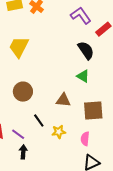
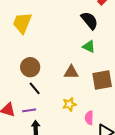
black line: (39, 120) -> (35, 88), moved
purple line: (18, 134) -> (29, 110), turned -40
pink semicircle: (85, 139) -> (89, 118), moved

